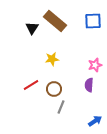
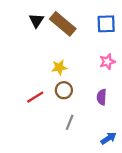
black triangle: (32, 28) -> (36, 20), moved
pink star: (95, 65) -> (107, 62), moved
brown circle: (54, 89) -> (64, 90), moved

